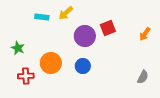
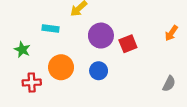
cyan rectangle: (42, 17) -> (50, 29), moved
red square: (108, 28) -> (128, 44), moved

